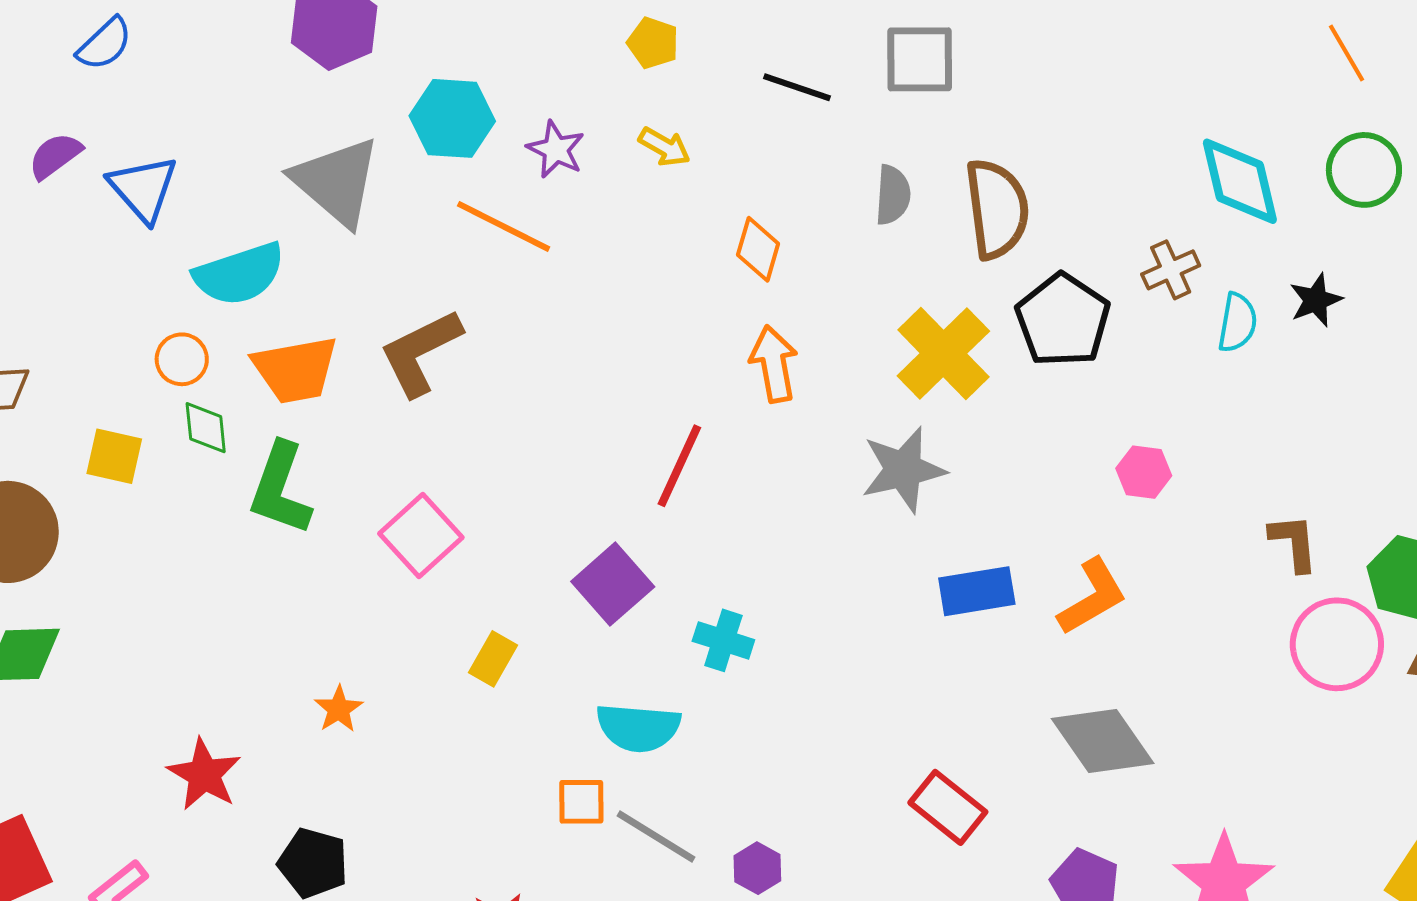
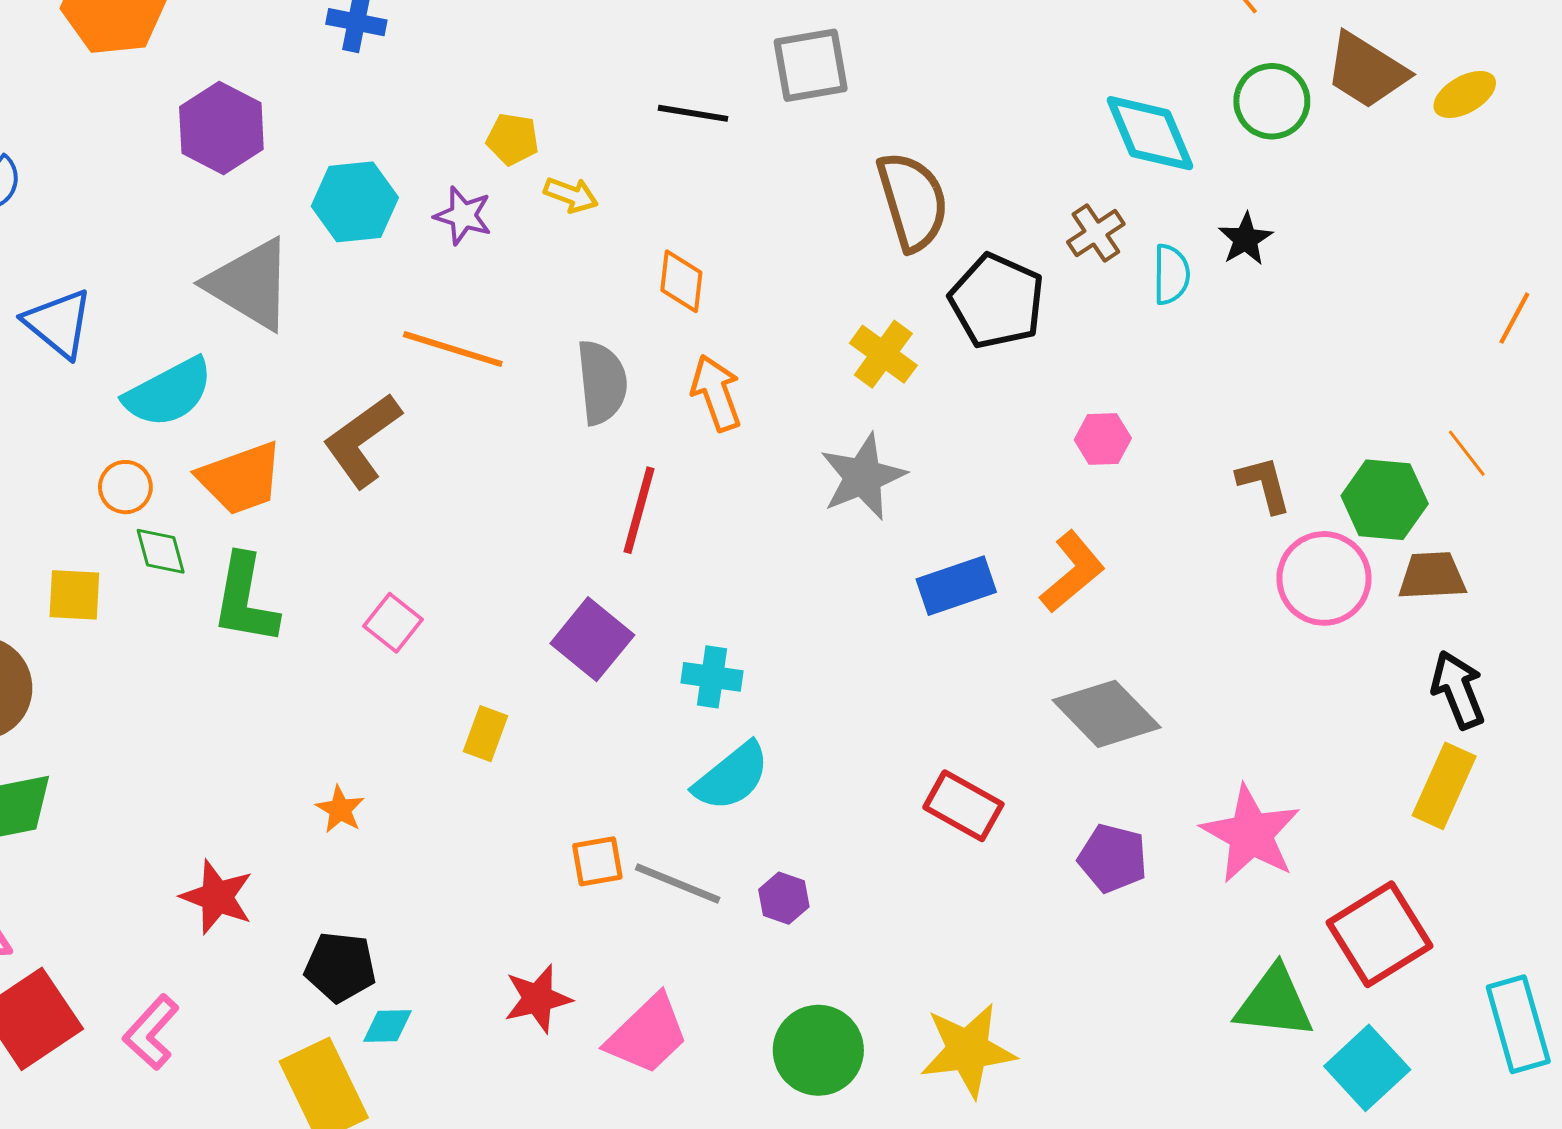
yellow pentagon: (653, 43) -> (513, 139), moved
gray semicircle: (893, 195) -> (602, 382), moved, size x1.4
orange line: (504, 226) -> (453, 349), moved
yellow cross: (943, 353) -> (883, 354), size x0.7
pink square: (421, 535) -> (393, 623), size x0.7
cyan semicircle: (638, 728) -> (732, 777), moved, turned -34

